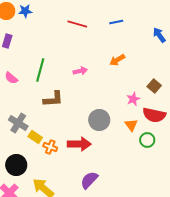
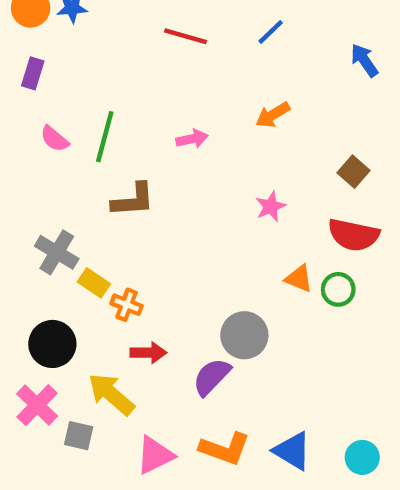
blue line: (116, 22) -> (271, 32), turned -32
pink semicircle: (11, 78) -> (55, 139), moved
pink star: (133, 99) -> (271, 207), moved
gray circle: (99, 120) -> (244, 335), moved
orange triangle: (131, 125) -> (299, 279), moved, turned -32
red arrow: (79, 144) -> (148, 353), moved, size x0.7

